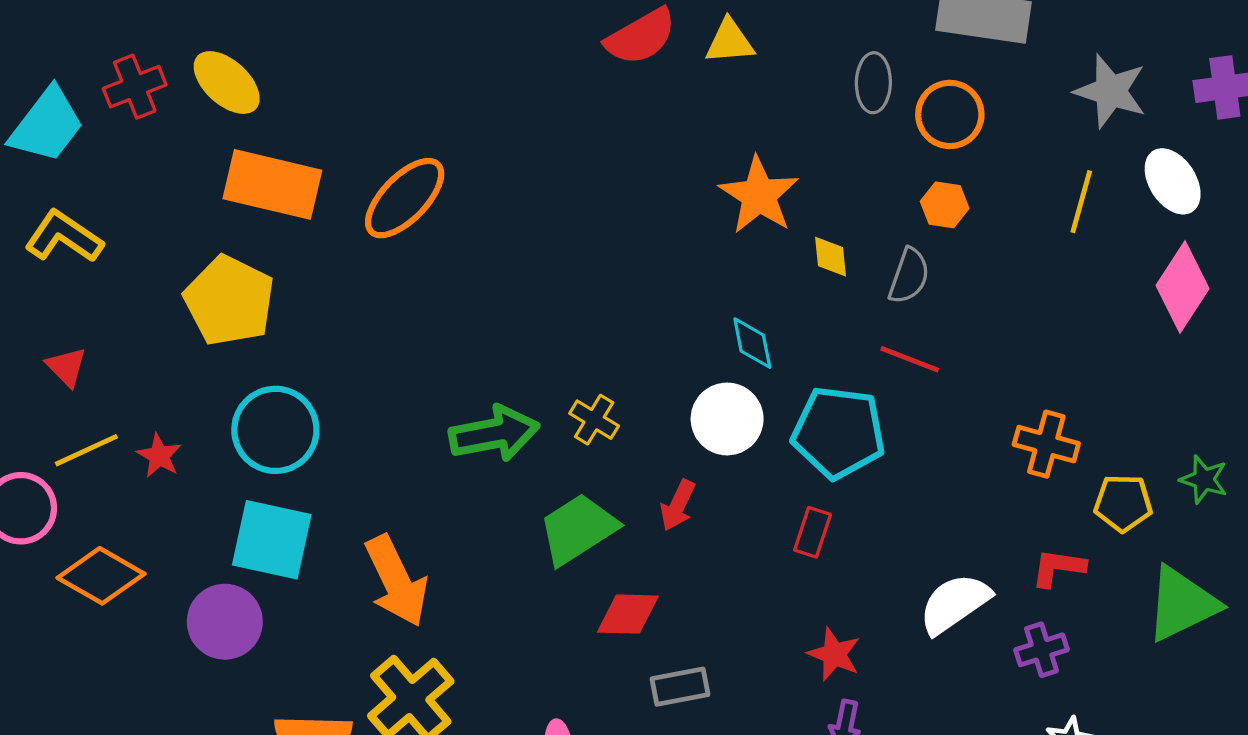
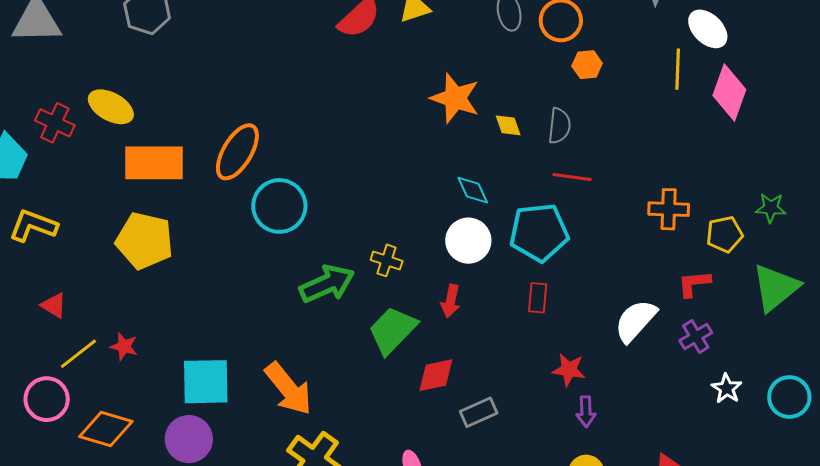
red cross: (135, 87) -> (55, 123), turned -30
yellow line: (1081, 202) -> (678, 69), moved
orange hexagon: (945, 205) -> (587, 65), moved
cyan circle: (275, 430) -> (279, 206), moved

